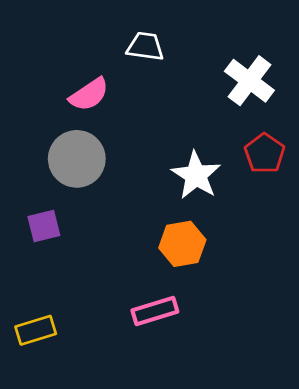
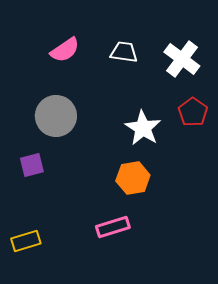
white trapezoid: (145, 46) -> (124, 52), moved
pink semicircle: (89, 94) -> (65, 50), moved

